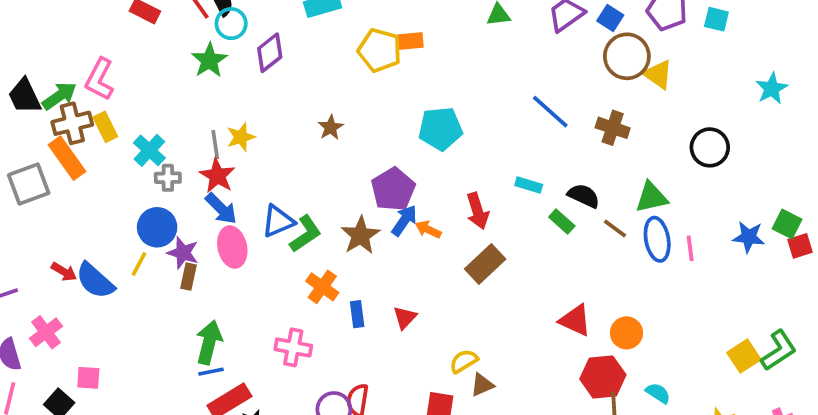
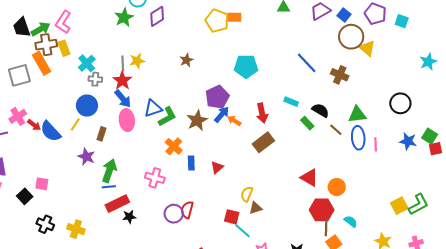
black circle: (710, 147) -> (400, 103), moved
purple star: (183, 253) -> (86, 157), moved
pink cross: (46, 332) -> (18, 116), moved
yellow semicircle: (464, 361) -> (247, 194), turned -42

